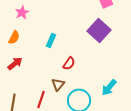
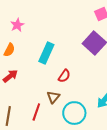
cyan rectangle: (51, 40) -> (46, 53), size x1.5

